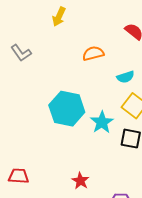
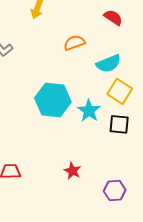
cyan semicircle: (125, 77) -> (109, 63), size x1.4

